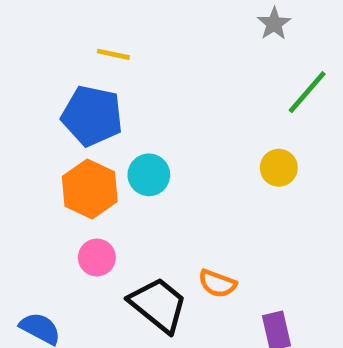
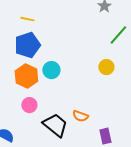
yellow line: (113, 54) -> (27, 19), moved
blue pentagon: (92, 116) -> (27, 45), turned -30

